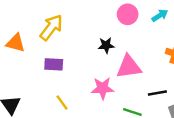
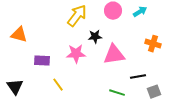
yellow arrow: (51, 27) -> (77, 16), moved
purple rectangle: (54, 64) -> (42, 61), moved
pink star: (103, 88) -> (76, 54), moved

